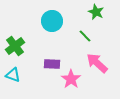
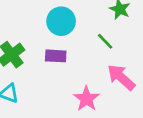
purple rectangle: (52, 64) -> (56, 56), moved

